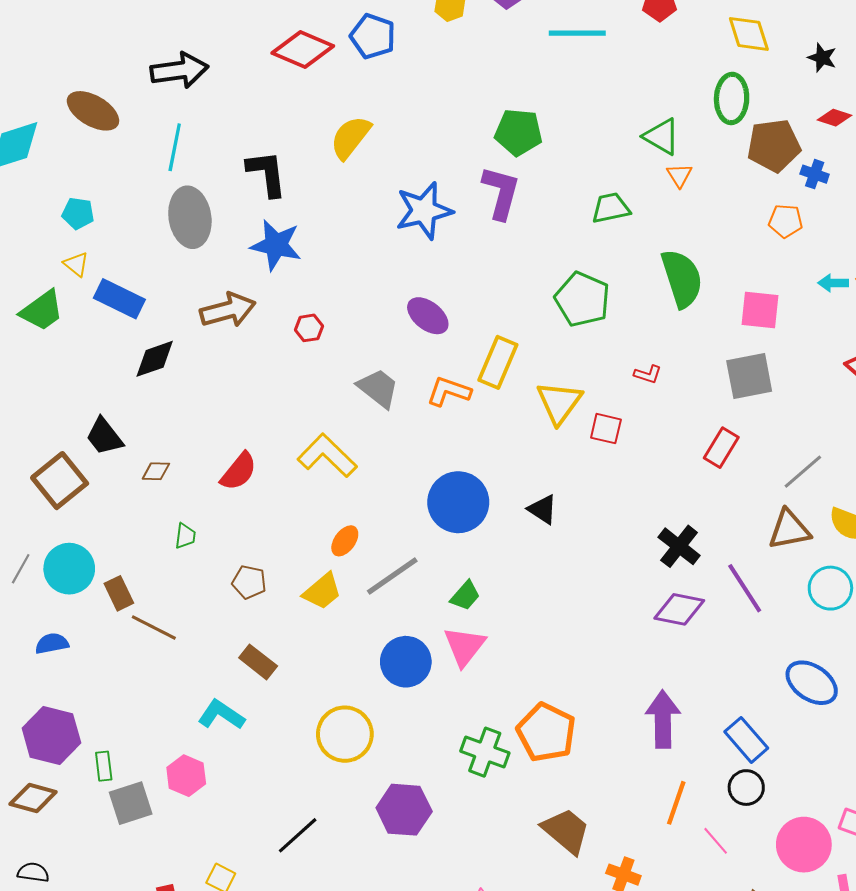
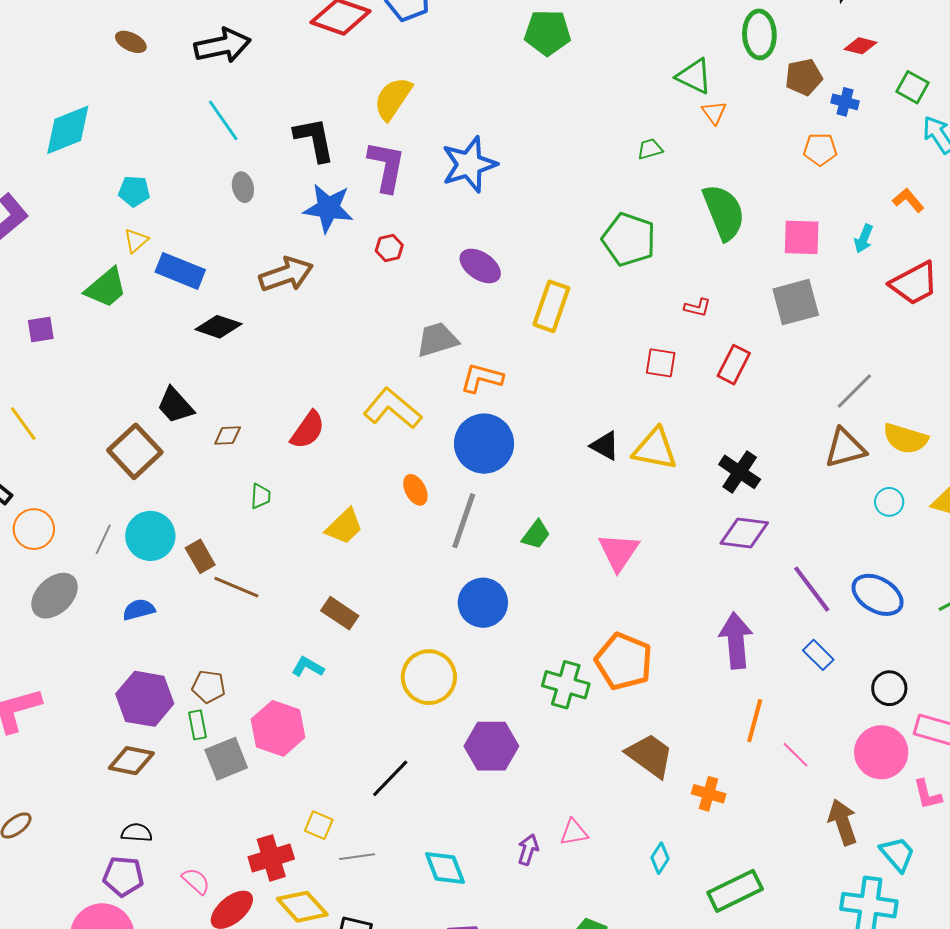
brown ellipse: (93, 111) -> (131, 42), moved, size x0.6
green pentagon: (519, 132) -> (548, 33), moved
brown pentagon: (774, 145) -> (804, 77), size x0.7
cyan line: (175, 147) -> (223, 120), turned -42
purple L-shape: (501, 193) -> (386, 166), moved
green trapezoid: (611, 208) -> (650, 149), size x0.7
gray ellipse: (190, 217) -> (243, 187), size x0.5
yellow triangle: (76, 264) -> (136, 241), turned 44
cyan arrow: (833, 283) -> (864, 239), moved, turned -64
red hexagon: (309, 328) -> (389, 248), moved
black diamond: (155, 359) -> (218, 327), turned 42
gray trapezoid: (378, 388) -> (437, 340), turned -51
orange L-shape: (449, 391) -> (482, 378), moved
yellow triangle: (559, 403) -> (655, 449), moved, turned -51
red rectangle: (721, 448) -> (734, 365), moved
blue circle: (458, 502) -> (484, 444), moved
orange ellipse: (345, 541) -> (415, 490), turned -60
gray line: (392, 576) -> (464, 521), turned -32
brown pentagon: (249, 582) -> (209, 687), moved
purple line: (745, 588) -> (812, 589), moved
cyan circle: (830, 588) -> (889, 502), size x0.7
yellow trapezoid: (322, 591) -> (344, 526), moved
pink triangle: (464, 646) -> (619, 552), moved
cyan L-shape: (221, 715) -> (308, 667), size x0.7
blue rectangle: (746, 740) -> (818, 655), size x0.7
pink hexagon: (186, 776) -> (278, 728), size x1.4
black circle: (746, 788) -> (889, 688), moved

